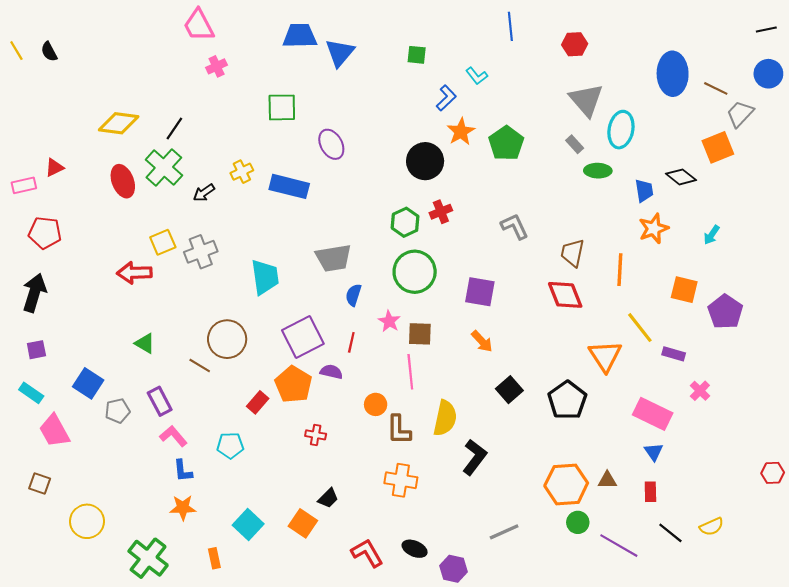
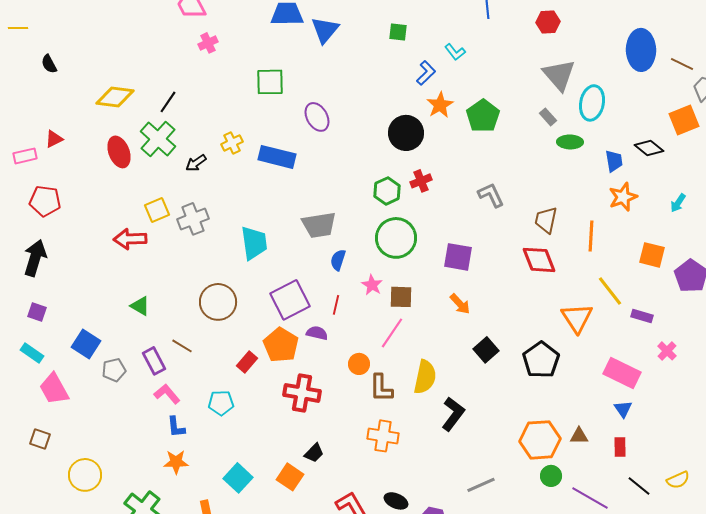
yellow line: (16, 51) -> (18, 28), turned -60
black semicircle: (49, 52) -> (49, 64), moved
purple square: (36, 350) -> (37, 312), turned 30
brown line: (200, 365) -> (182, 346), moved
pink line: (410, 372) -> (392, 333), turned 40
red cross: (316, 435) -> (302, 393), size x1.8

